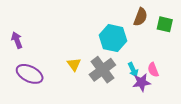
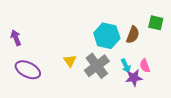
brown semicircle: (140, 17) -> (133, 35), moved

